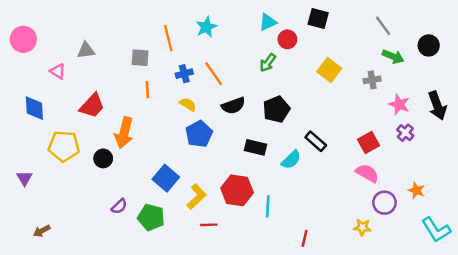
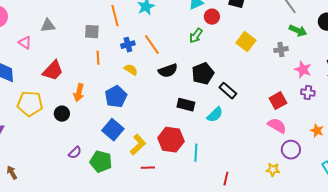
orange arrow: (124, 133) -> (79, 93), size x0.7
purple cross: (405, 133) -> (308, 93), turned -32
blue pentagon: (199, 134) -> (116, 97), moved
black rectangle: (316, 141) -> (228, 91), moved
orange star: (416, 190) -> (317, 131), moved
brown arrow: (42, 231) -> (12, 173), turned 88

